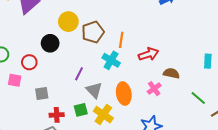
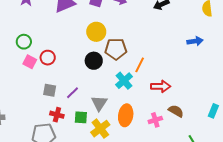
black circle: (50, 43) -> (94, 61), moved
purple line: (79, 74) -> (73, 93), moved
pink square: (15, 80) -> (30, 62), moved

